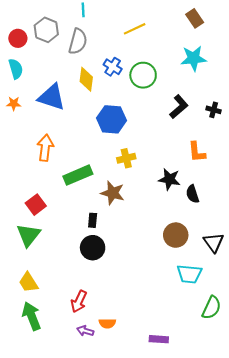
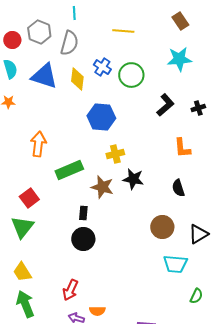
yellow line: (135, 29) -> (123, 31), turned 30
blue triangle: (52, 97) -> (44, 76), moved
black cross: (214, 110) -> (198, 108), turned -32
black star: (169, 179) -> (133, 179), moved
black triangle: (214, 242) -> (198, 234), turned 35
green semicircle: (211, 308) -> (196, 296), size x0.7

